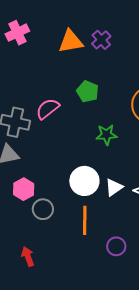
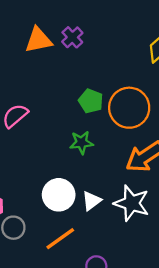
green pentagon: (88, 91) -> (91, 101), moved
orange line: (85, 220) -> (60, 239), turned 56

